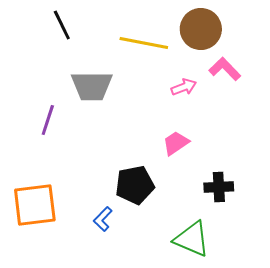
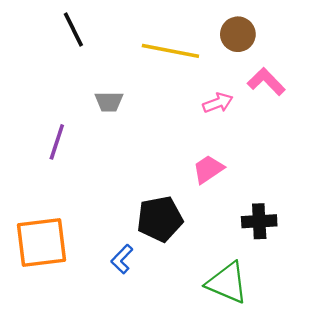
brown circle: (201, 29) -> (238, 34), size x0.7
gray trapezoid: (92, 86) -> (109, 102), size x0.6

